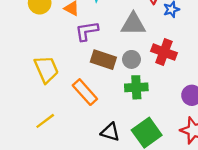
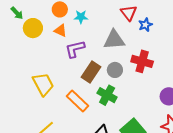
brown rectangle: (103, 60) -> (91, 72), turned -70
green cross: (136, 87) -> (107, 95), moved, turned 36

